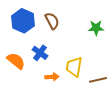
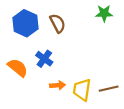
green star: (96, 28) -> (104, 13), moved
yellow trapezoid: (74, 67) -> (82, 90), moved

